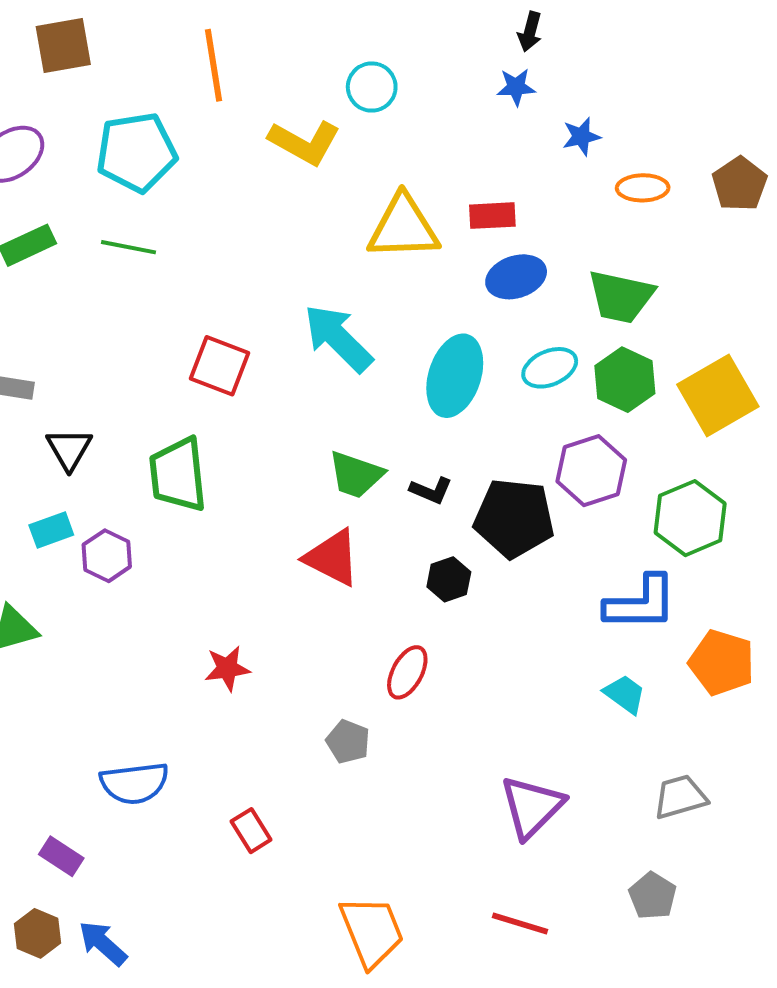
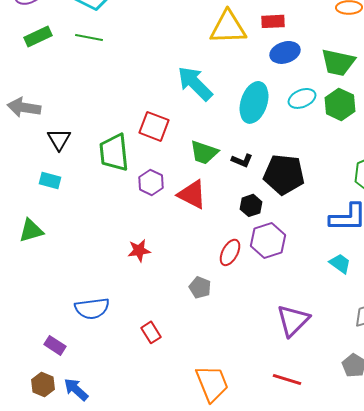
red square: (219, 366) -> (154, 126), moved
purple hexagon: (591, 471) -> (268, 240), moved
cyan rectangle: (51, 530) -> (50, 180), turned 35
purple hexagon: (107, 556) -> (151, 182), moved

